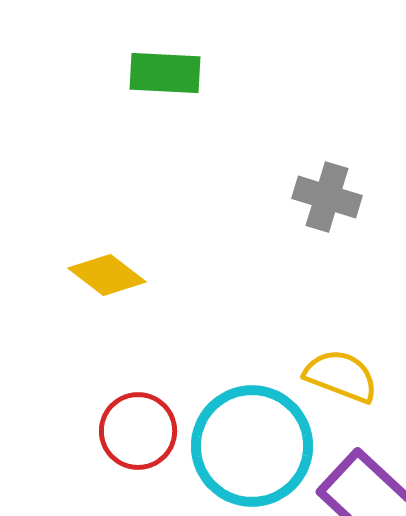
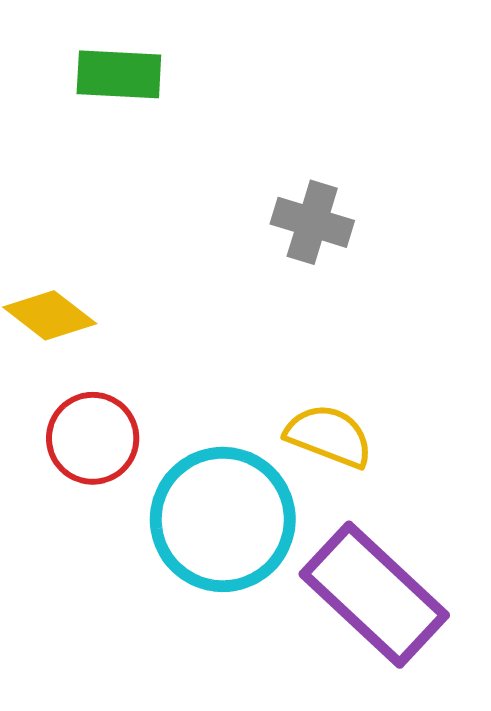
red circle: (138, 431) -> (93, 438), moved

